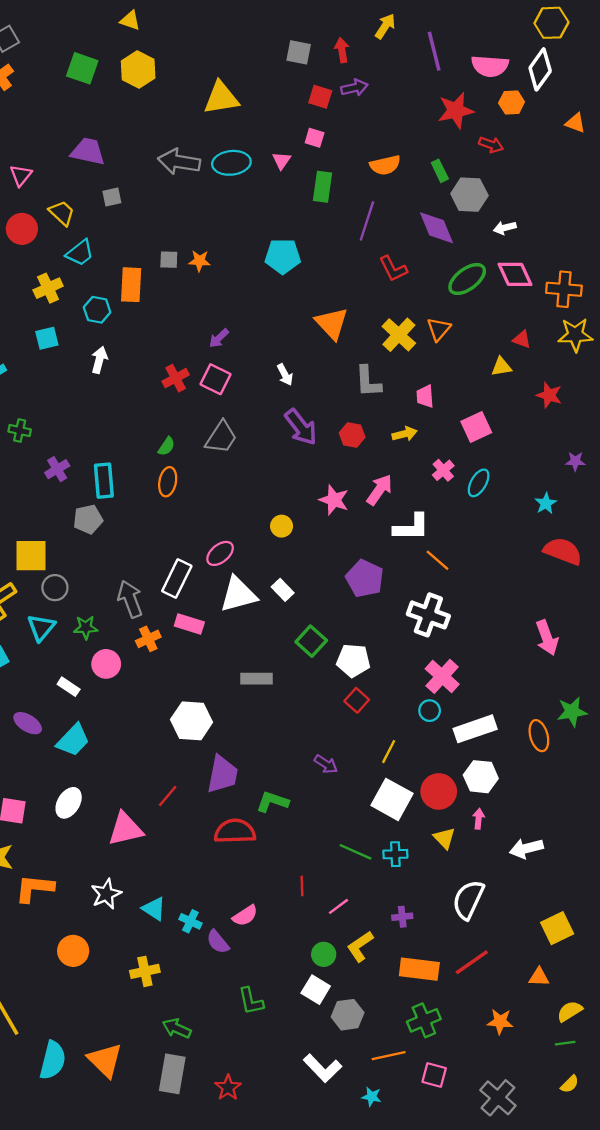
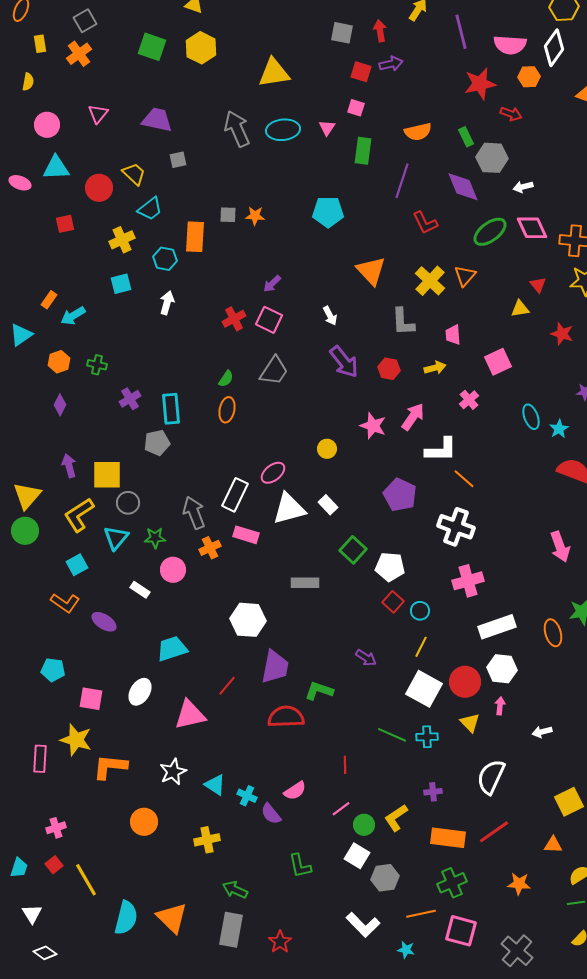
gray arrow: (179, 162) -> (237, 129), turned 57
pink triangle: (21, 175) -> (98, 114), moved
red triangle: (522, 339) -> (538, 285), turned 30
cyan ellipse: (479, 483) -> (531, 417), moved, turned -50
pink cross: (442, 676) -> (468, 581), turned 32
cyan circle: (430, 711) -> (420, 611), moved
cyan trapezoid: (73, 740) -> (172, 649), moved, turned -152
white arrow: (526, 848) -> (542, 732), size x0.7
pink line: (338, 906) -> (341, 809), moved
pink square: (434, 1075) -> (461, 931), size x1.4

